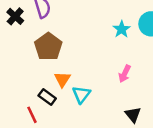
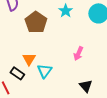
cyan star: (122, 29) -> (66, 11), moved
brown pentagon: (48, 47) -> (36, 22), moved

